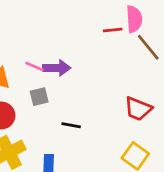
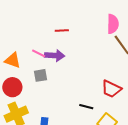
red line: (113, 30) -> (62, 31), moved
black line: (71, 125) -> (86, 107), moved

